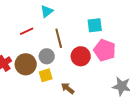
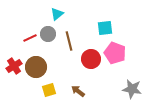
red line: (27, 31) -> (30, 38), moved
gray circle: (47, 56) -> (48, 34), moved
yellow square: (46, 75) -> (49, 90), moved

